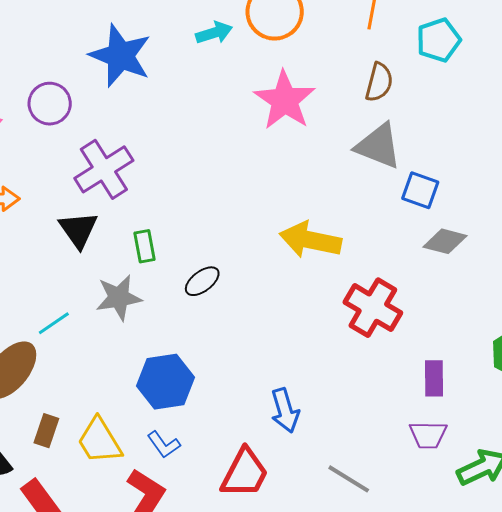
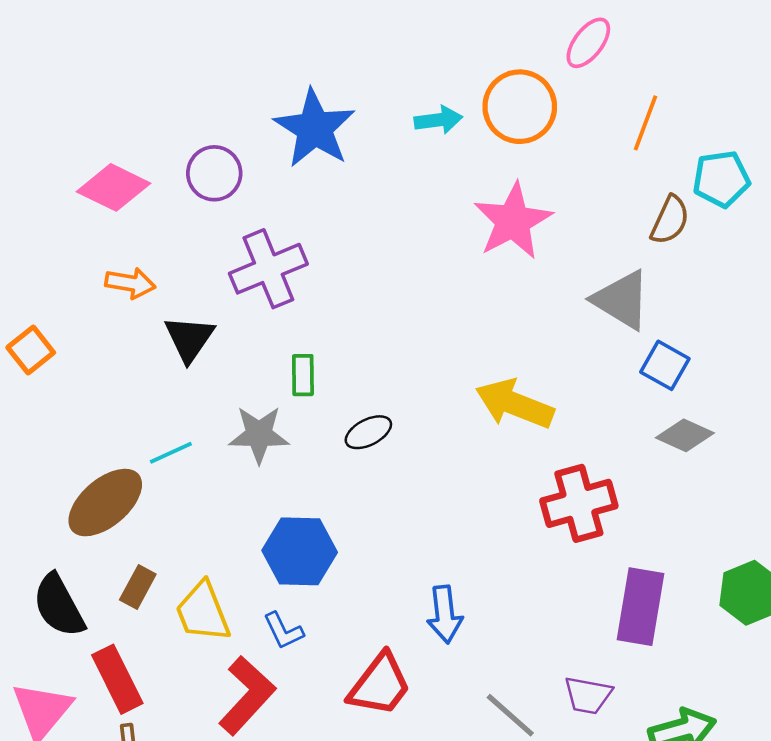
brown semicircle: (379, 82) -> (670, 220), moved
black triangle: (78, 230) -> (189, 339), moved
red cross: (373, 308) -> (579, 503), turned 34
purple rectangle: (434, 378) -> (641, 607), size x1.6
purple trapezoid: (428, 435) -> (588, 695), moved

